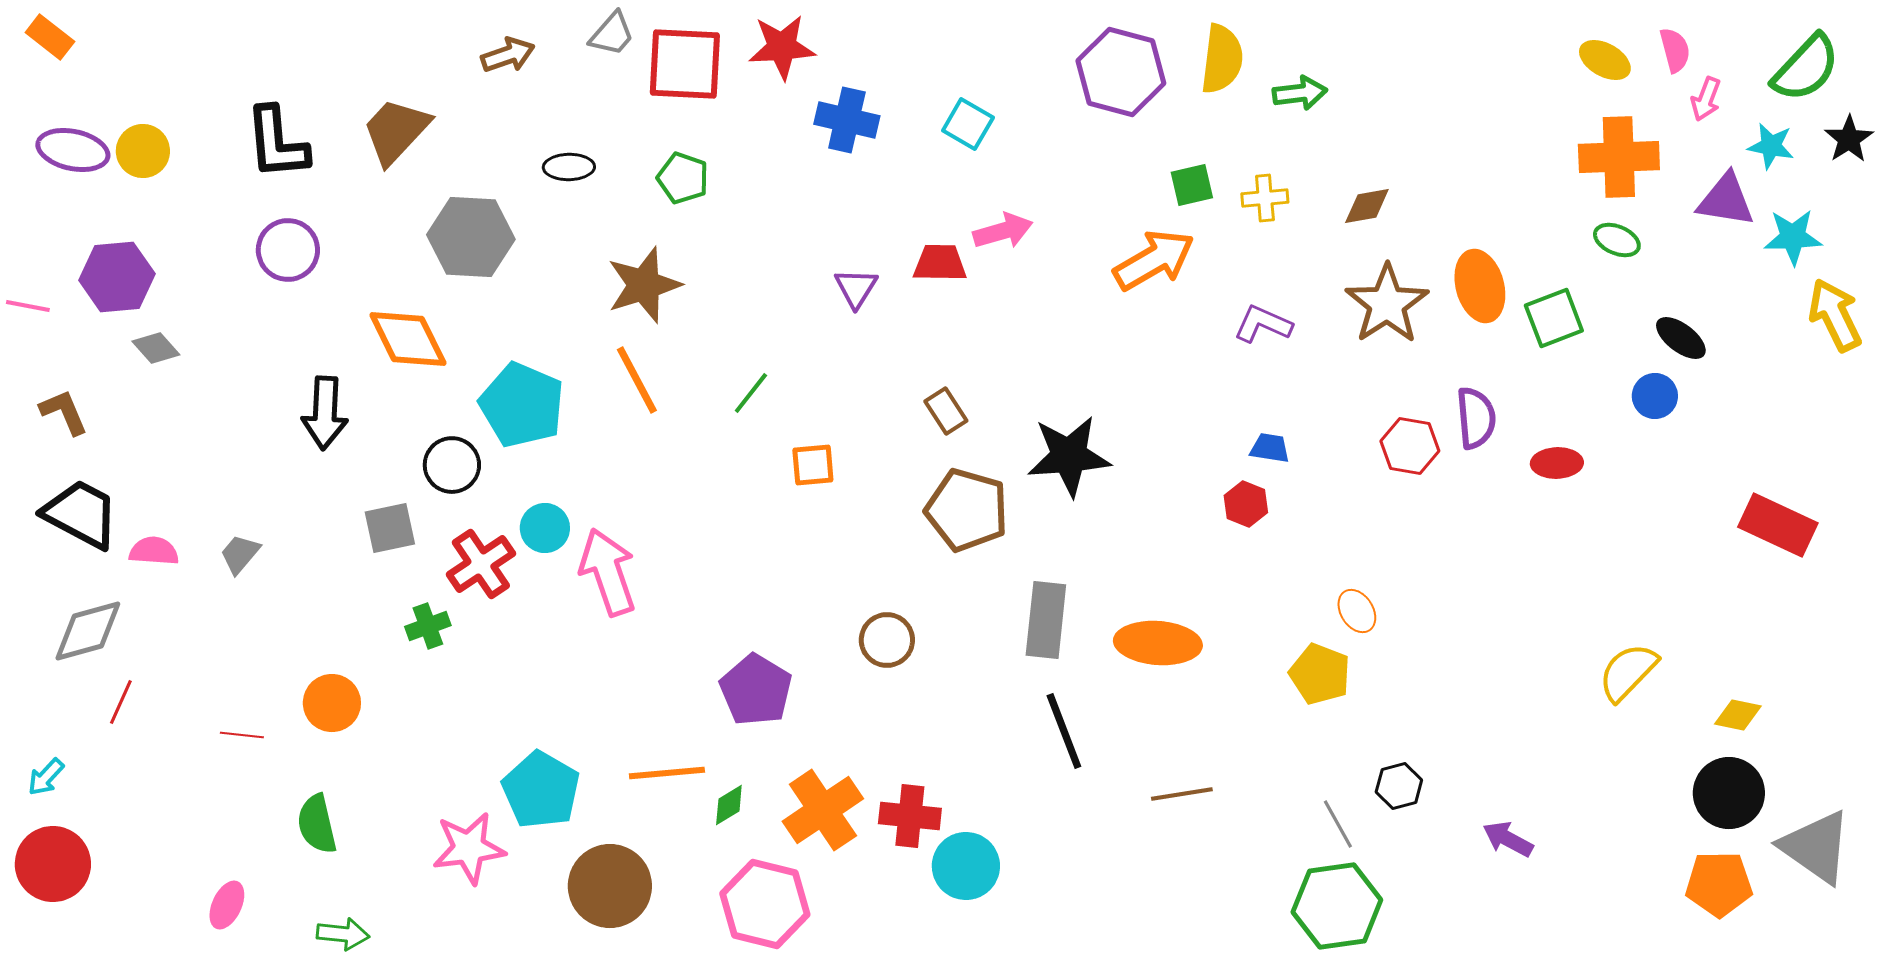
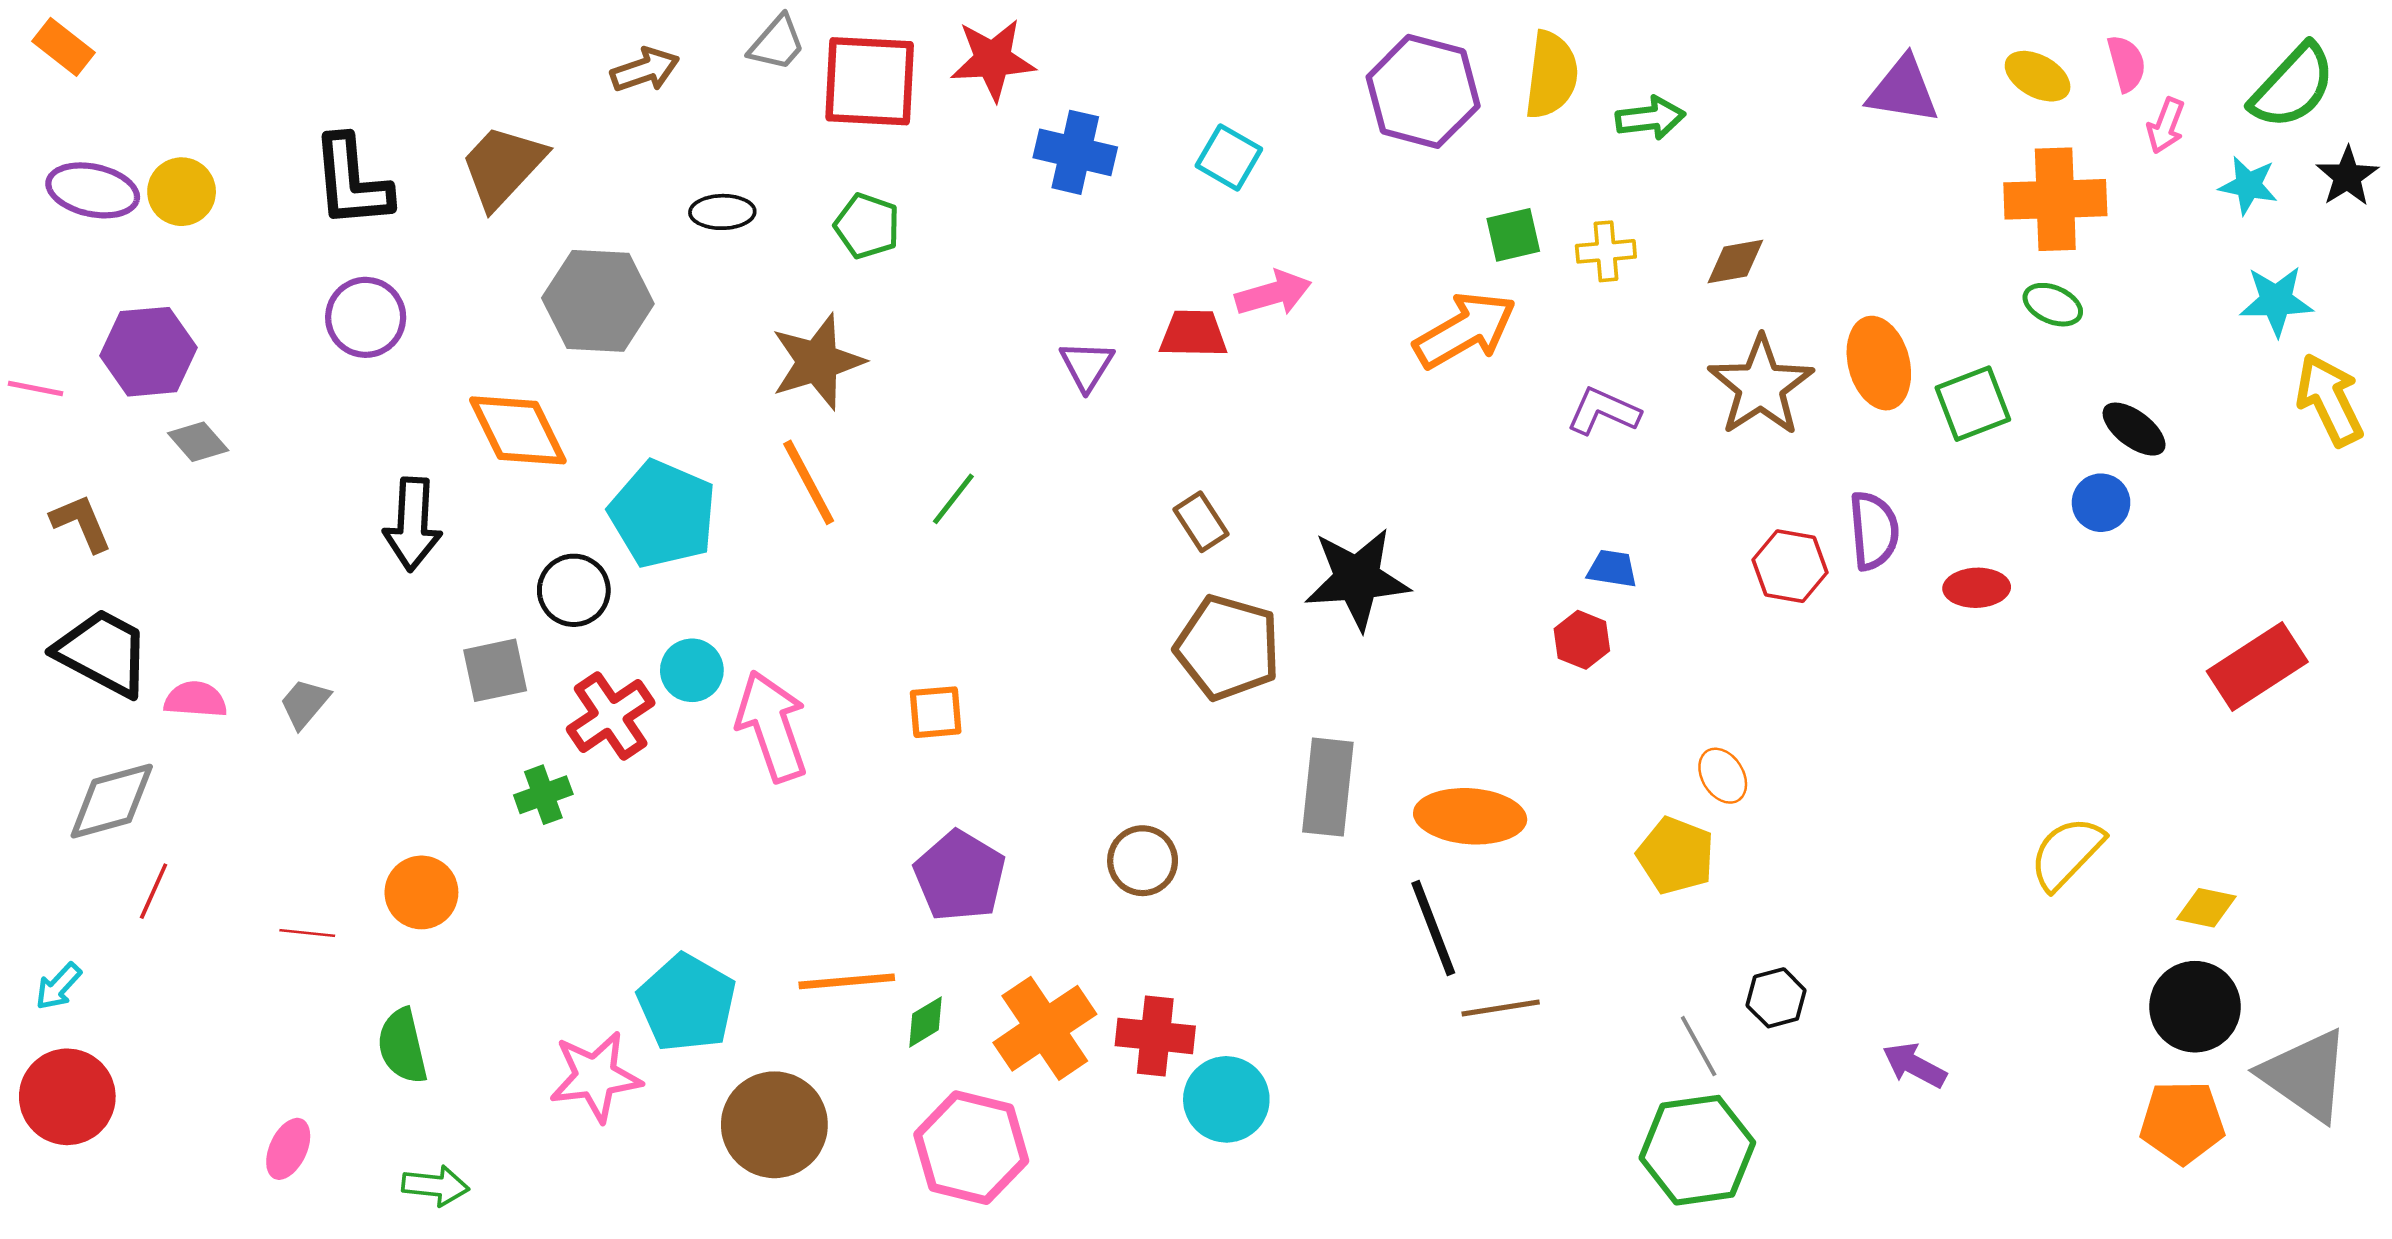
purple triangle: (1726, 200) -> (1903, 90), moved
orange square: (813, 465) -> (936, 712), moved
red rectangle: (1778, 525) -> (2257, 666), turned -58
brown circle: (887, 640) -> (1143, 861), moved
black line: (1064, 731) -> (1433, 928), moved

